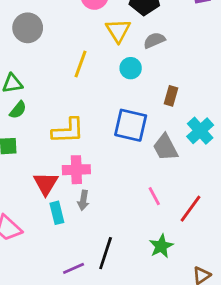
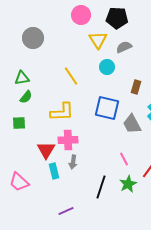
yellow line: (81, 64) -> (71, 76), moved, turned -54
green star: (161, 246) -> (128, 184), moved
black line: (106, 253) -> (101, 187), moved

